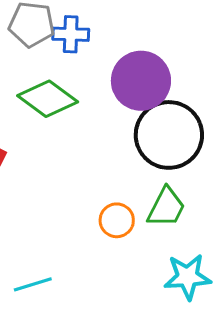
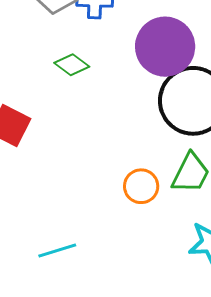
green diamond: (48, 99) -> (72, 65), size x0.6

